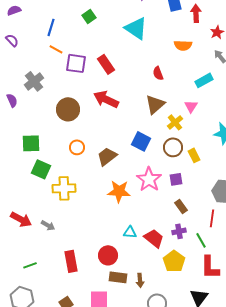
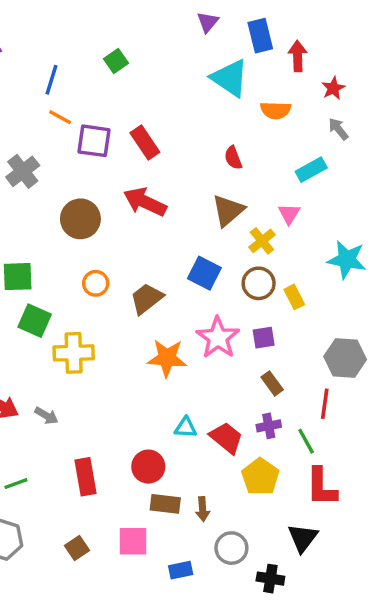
cyan triangle: (136, 28) -> (230, 78), moved

